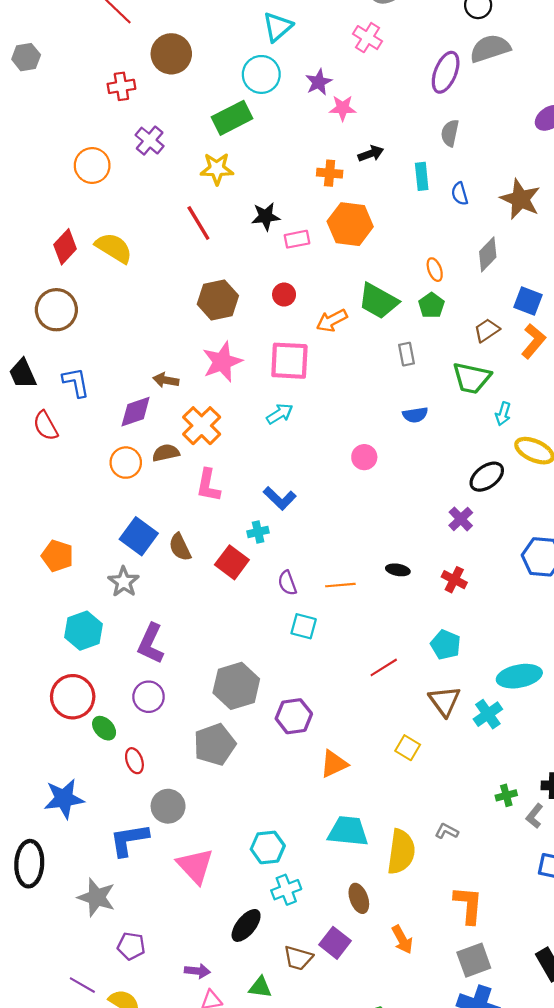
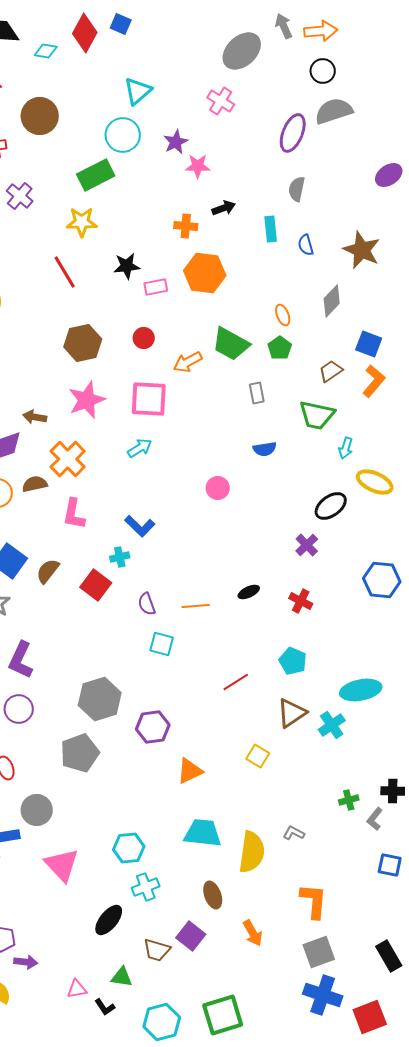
brown semicircle: (180, 547) -> (48, 571), turned 64
black ellipse: (398, 570) -> (249, 592), turned -35
brown triangle: (444, 701) -> (292, 713), turned 32
purple arrow: (197, 971) -> (26, 962), moved

